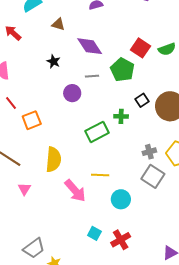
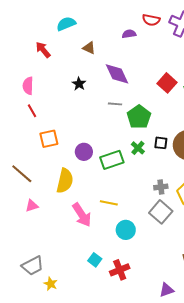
green pentagon: (122, 70) -> (139, 117), moved
purple circle: (72, 93) -> (84, 152), moved
black square: (142, 100) -> (161, 143), moved, turned 32
red line: (11, 103) -> (32, 111), moved
green cross: (121, 116) -> (138, 148), turned 32
pink triangle: (24, 189) -> (32, 206), turned 32

